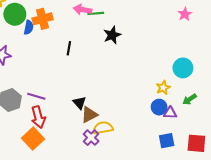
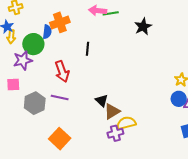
green circle: (15, 14) -> (33, 44), moved
black star: (112, 35) -> (143, 27), moved
red arrow: (38, 117) -> (62, 71), moved
purple cross: (91, 138) -> (115, 133), turned 35

